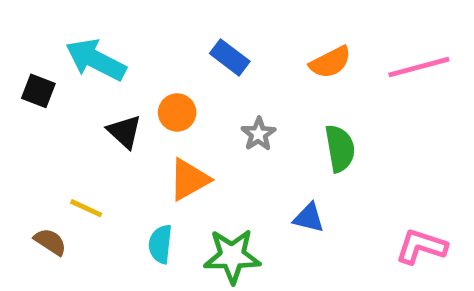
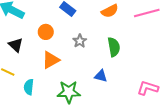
black triangle: (124, 132) -> (16, 45), moved
cyan semicircle: (160, 244) -> (29, 87), moved

